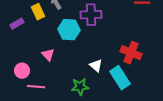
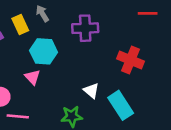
cyan hexagon: (69, 30) -> (44, 51), moved
red cross: (131, 53) -> (130, 60), moved

